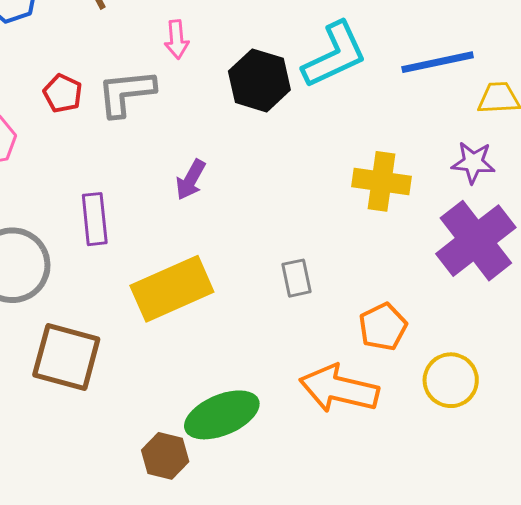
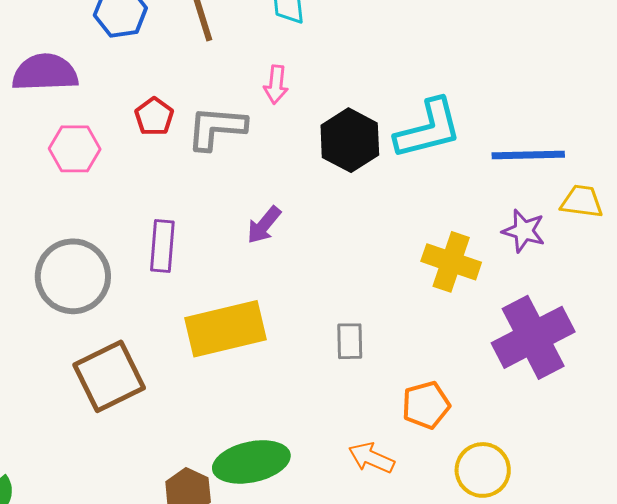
purple star: (473, 163) -> (524, 231), moved
brown square: (66, 357) -> (109, 376), turned 38
orange arrow: (339, 389) -> (371, 458), size x0.6

